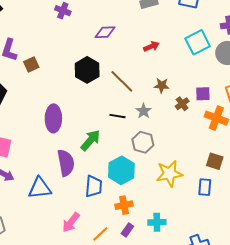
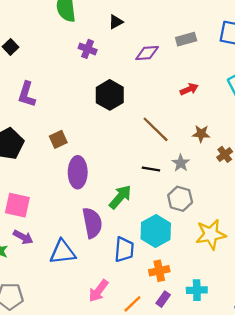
purple diamond: (105, 32) -> (147, 53), moved
brown square: (31, 64) -> (58, 139), moved
black hexagon: (87, 70) -> (110, 95), moved

